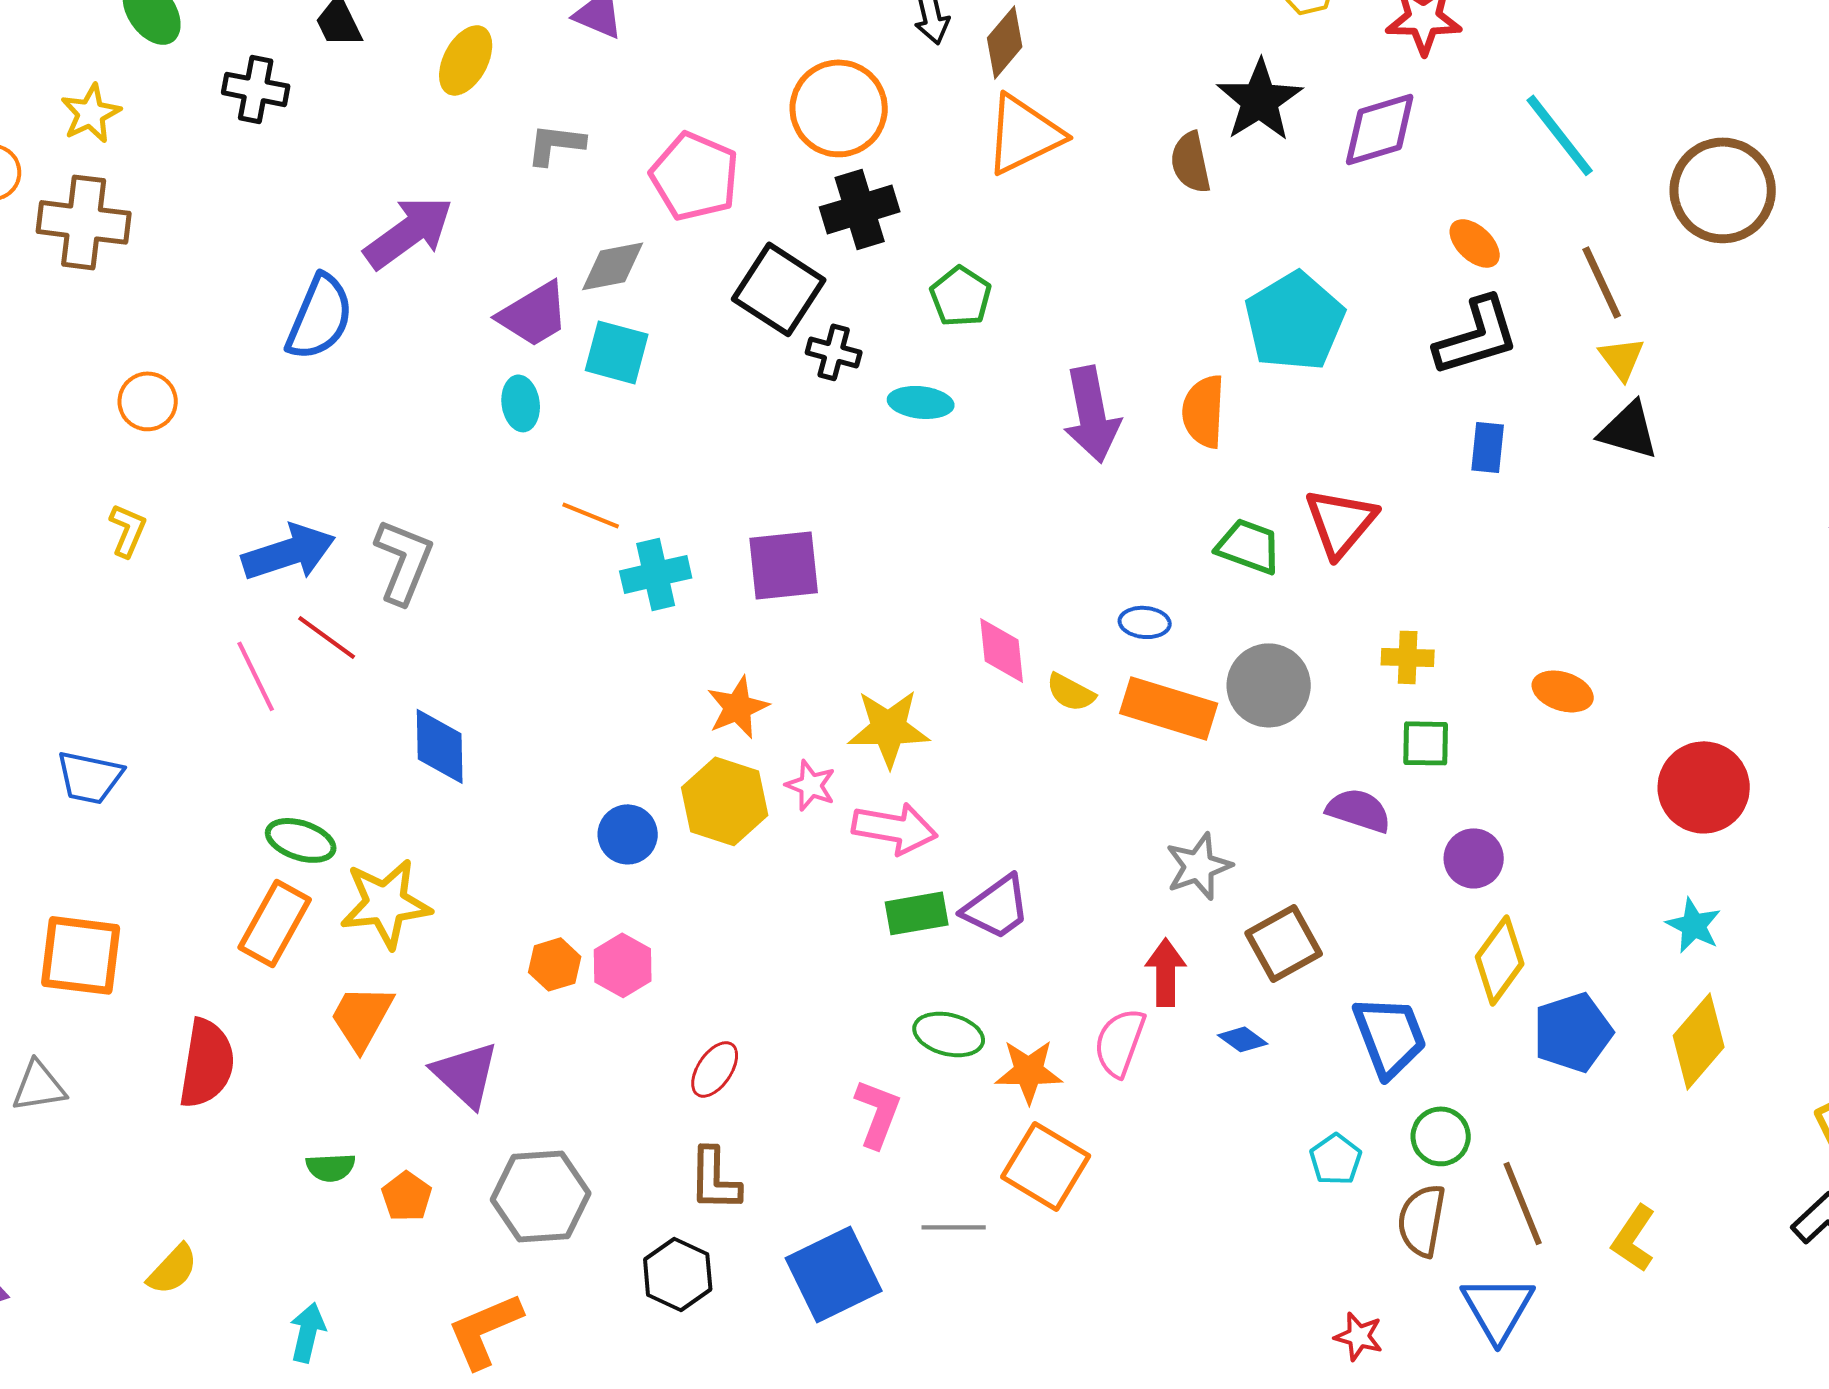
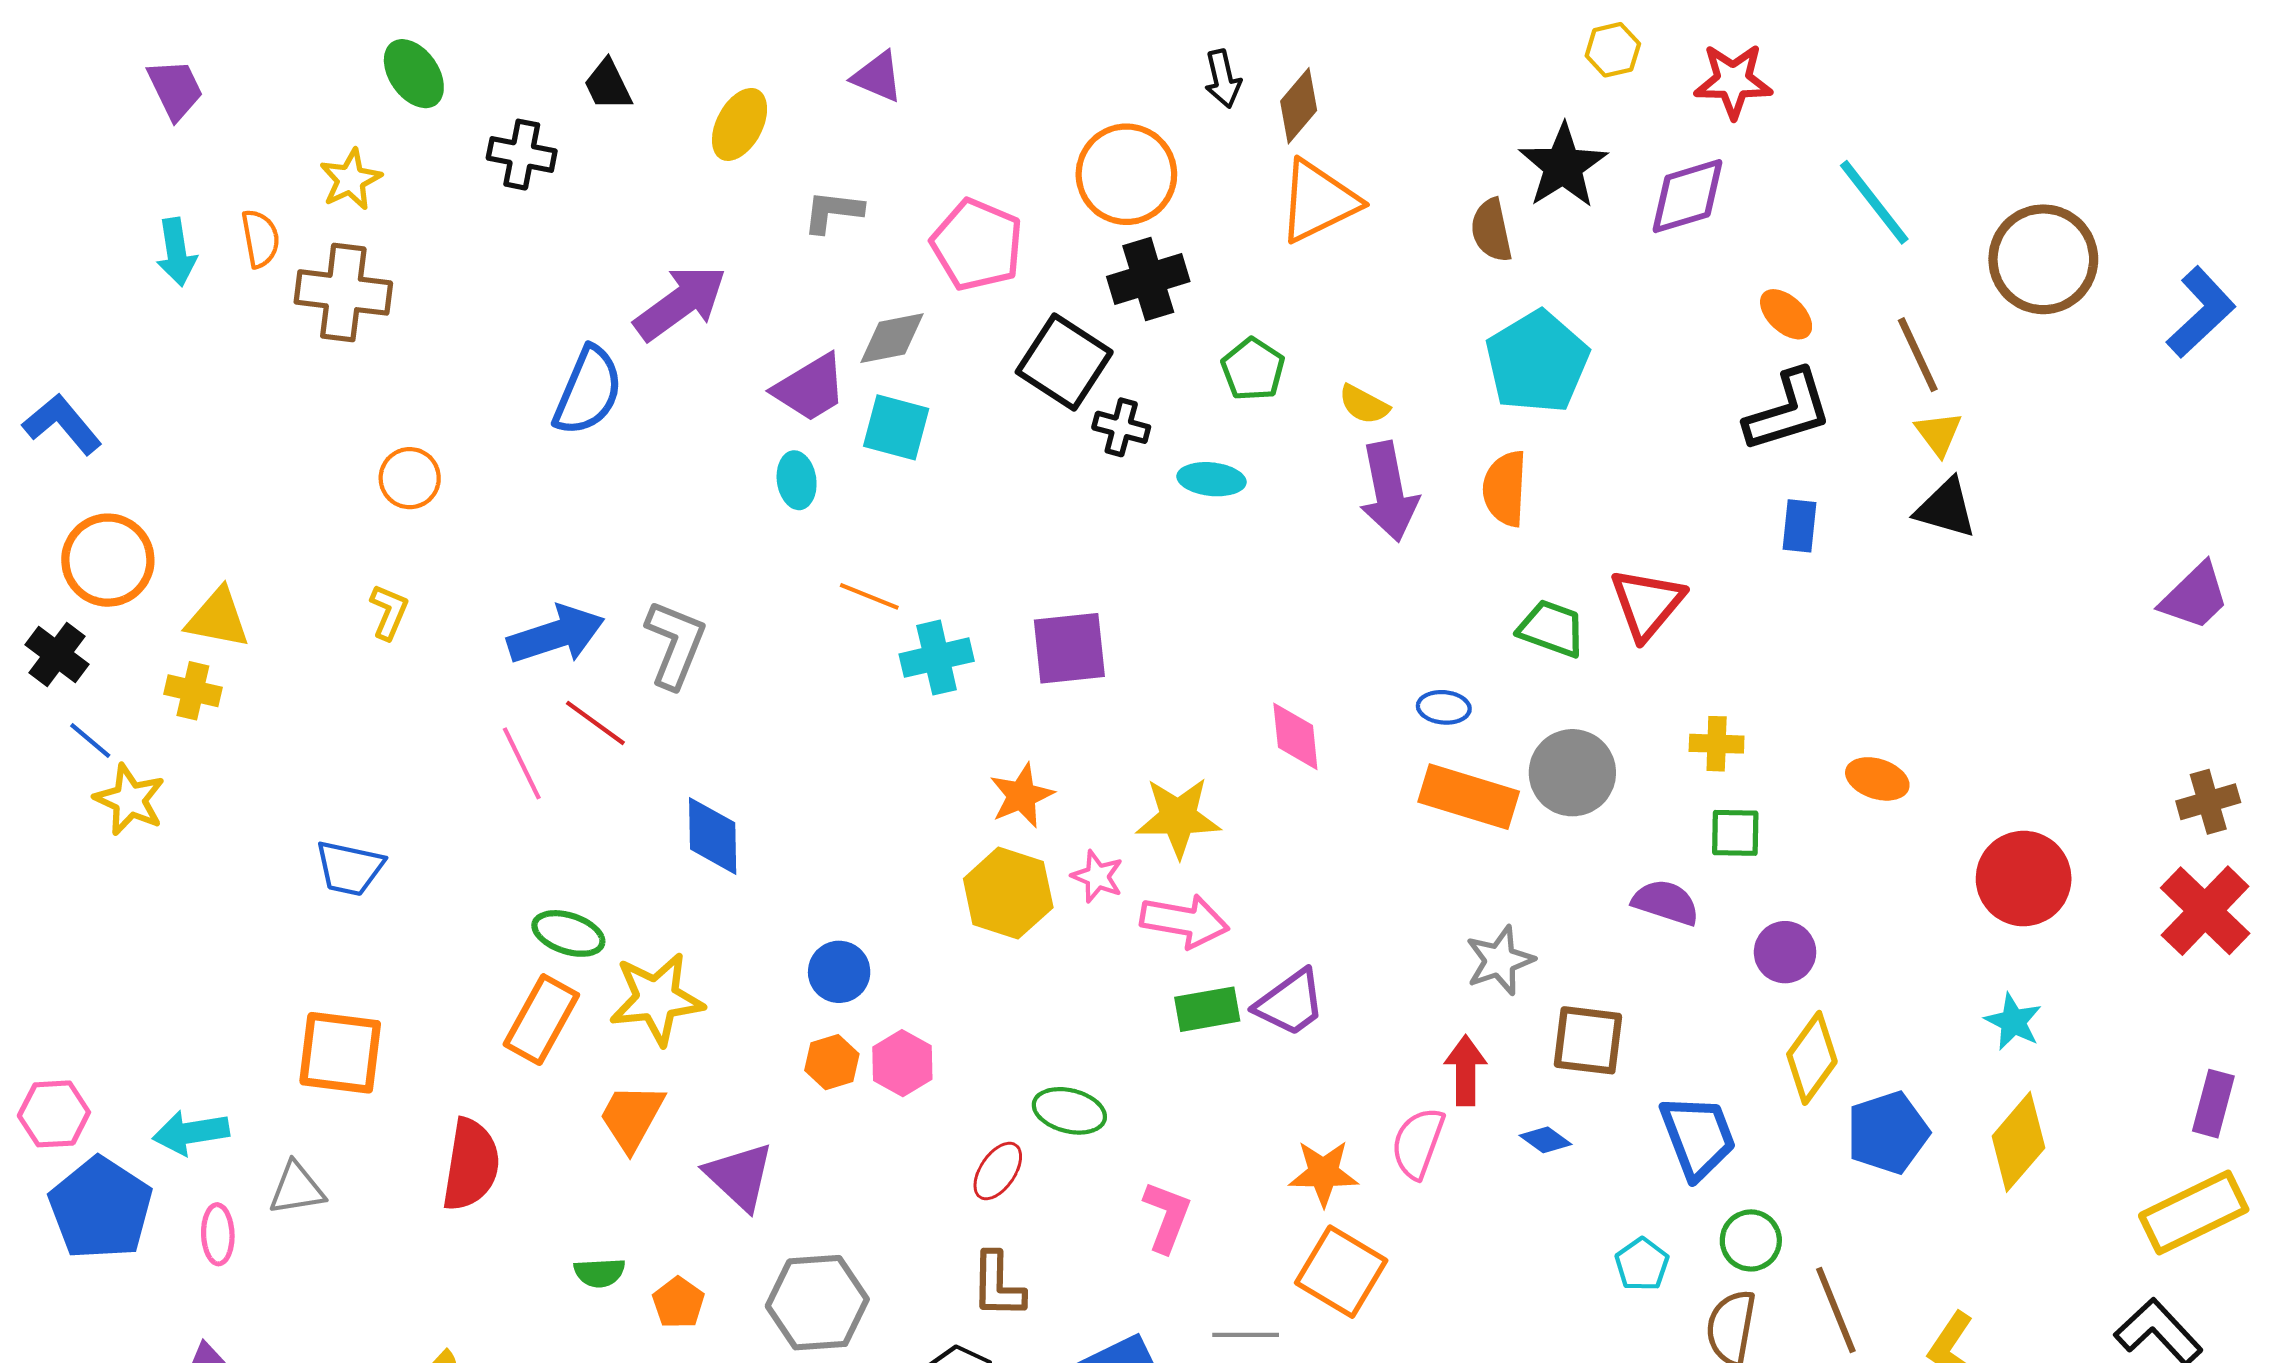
cyan pentagon: (1295, 321) -> (1537, 362), moved
yellow semicircle: (1071, 692) -> (1364, 405), moved
blue circle: (628, 834) -> (839, 972), moved
brown square: (1284, 943) -> (1588, 1040), turned 36
green ellipse: (949, 1034) -> (1069, 1111), moved

